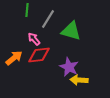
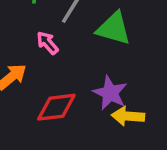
red diamond: (39, 55) -> (56, 107), moved

